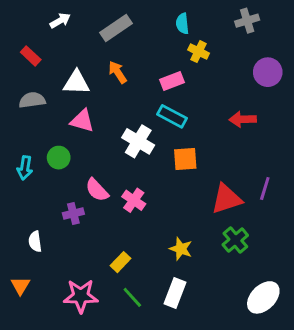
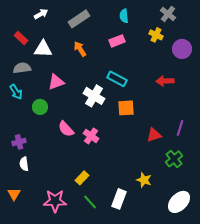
gray cross: (247, 21) -> (168, 14), turned -35
yellow cross: (199, 52) -> (156, 35), moved
pink rectangle: (172, 81) -> (117, 41), moved
white triangle: (76, 82) -> (43, 49), moved
pink triangle: (82, 121) -> (56, 82), turned -36
cyan arrow: (25, 168) -> (16, 92), moved, turned -42
red triangle: (227, 199) -> (154, 135), size x0.7
purple cross: (73, 214) -> (19, 142), moved
green cross: (235, 240) -> (174, 159), moved
yellow star: (181, 249) -> (144, 180), moved

